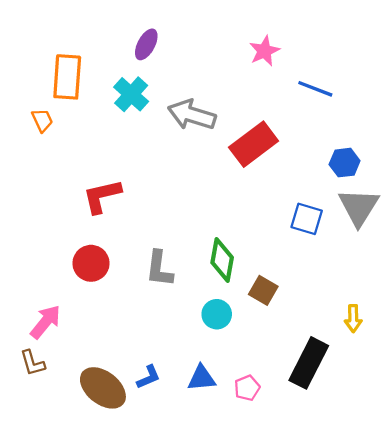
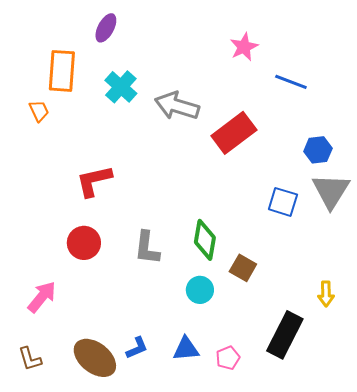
purple ellipse: (146, 44) -> (106, 28), moved
brown L-shape: (33, 363) -> (30, 359), moved

